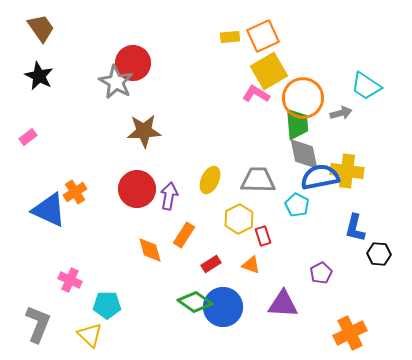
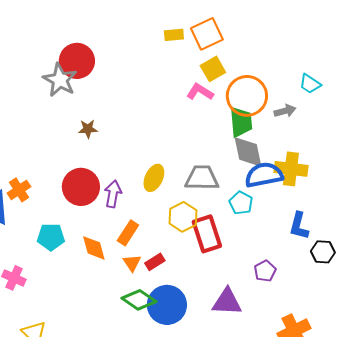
yellow square: (269, 71) -> (213, 69), size x0.7
cyan trapezoid: (366, 86) -> (310, 84), size x0.7
brown star: (144, 131) -> (88, 129), size x0.6
red rectangle: (263, 236) -> (207, 234), size x1.8
orange triangle: (251, 265) -> (132, 263), moved, turned 36
cyan pentagon: (107, 305) -> (51, 237), moved

